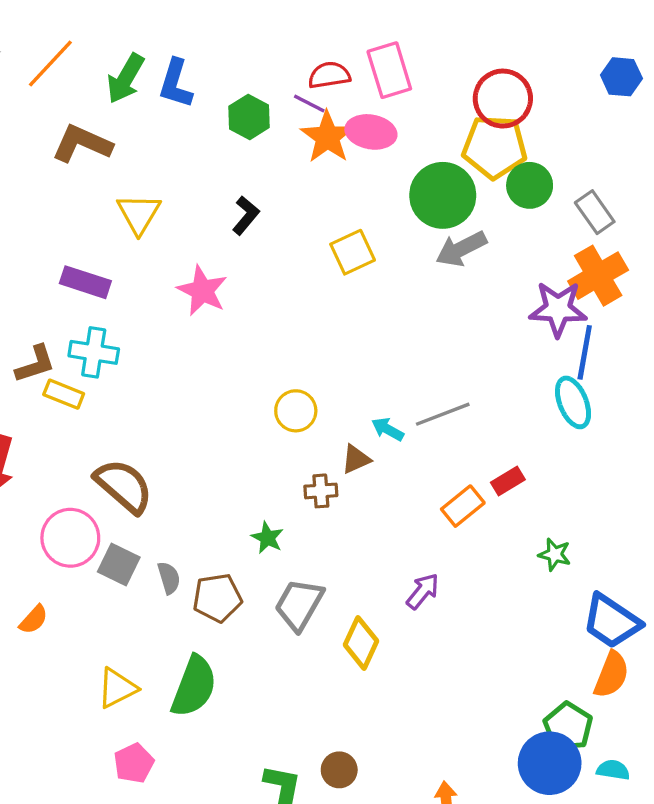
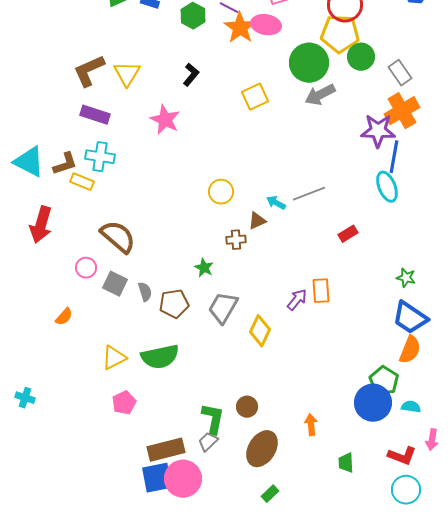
brown L-shape: (82, 144) -> (89, 71), moved, turned -48
orange rectangle: (463, 506) -> (321, 291), moved, turned -55
pink circle: (70, 538) -> (86, 268), size x0.6
green star: (555, 554) -> (406, 278), moved
green semicircle: (194, 686) -> (160, 357), turned 57

